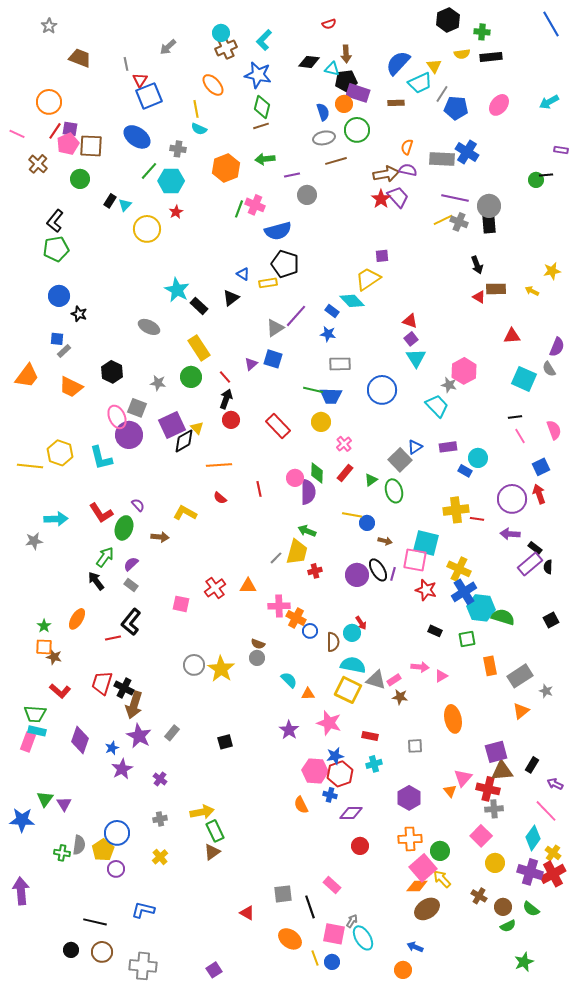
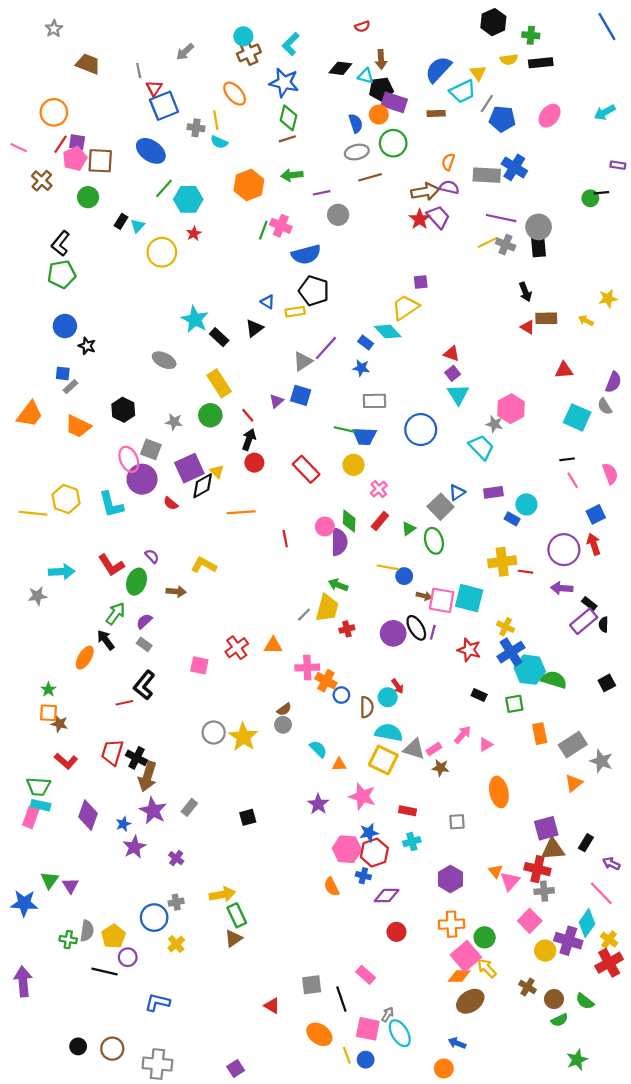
gray cross: (178, 149) -> (196, 128), moved
red semicircle: (220, 498) -> (171, 503), moved
pink square: (415, 560) -> (442, 600), moved
yellow cross: (459, 569) -> (506, 627), size x0.7
orange ellipse: (77, 619) -> (85, 658), moved
brown semicircle: (258, 644) -> (284, 709), turned -56
pink arrow: (420, 667) -> (463, 735), turned -54
gray star: (546, 691) -> (601, 761), size x1.5
pink triangle: (463, 778) -> (510, 881), moved
blue circle: (117, 833) -> (154, 918), moved
purple cross: (530, 872) -> (568, 941), moved
black line: (95, 922) -> (105, 972), moved

